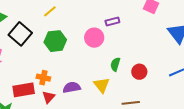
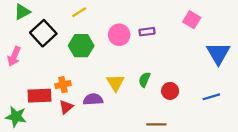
pink circle: (94, 38) -> (119, 35), moved
orange cross: (43, 78) -> (63, 85), turned -32
yellow triangle: (102, 85) -> (115, 83), moved

